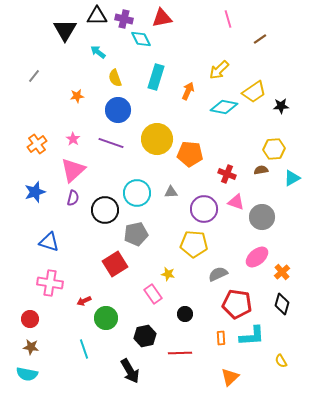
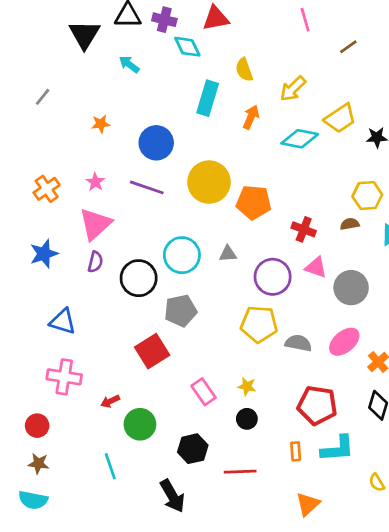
yellow semicircle: (115, 78) -> (244, 70), moved
yellow star: (168, 274) -> (247, 386), moved
gray semicircle: (218, 274) -> (298, 343), moved, turned 36

